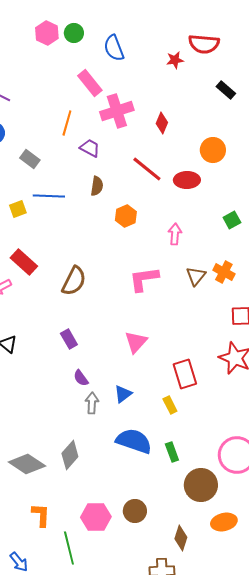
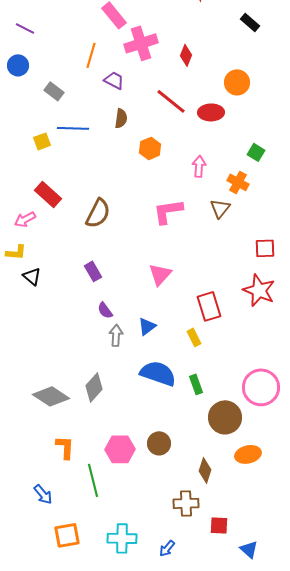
green square: (232, 220) -> (256, 152), turned -30
orange cross: (224, 272) -> (238, 182), moved

